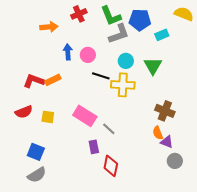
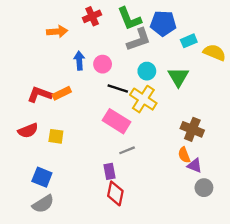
yellow semicircle: (184, 14) -> (214, 52), moved
yellow cross: (123, 85) -> (143, 99), turned 30
pink rectangle: (85, 116) -> (117, 121), moved
gray line: (109, 129) -> (127, 150), turned -64
red diamond: (111, 166) -> (115, 193), moved

